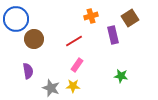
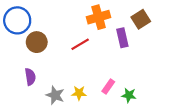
orange cross: (91, 16) -> (99, 17), size x1.5
pink rectangle: (77, 65) -> (108, 87), moved
green star: (121, 76) -> (129, 95), moved

